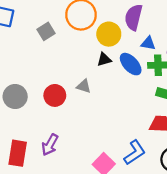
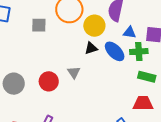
gray square: (46, 31) -> (39, 25), turned 35
gray triangle: (84, 86) -> (74, 72), turned 40

